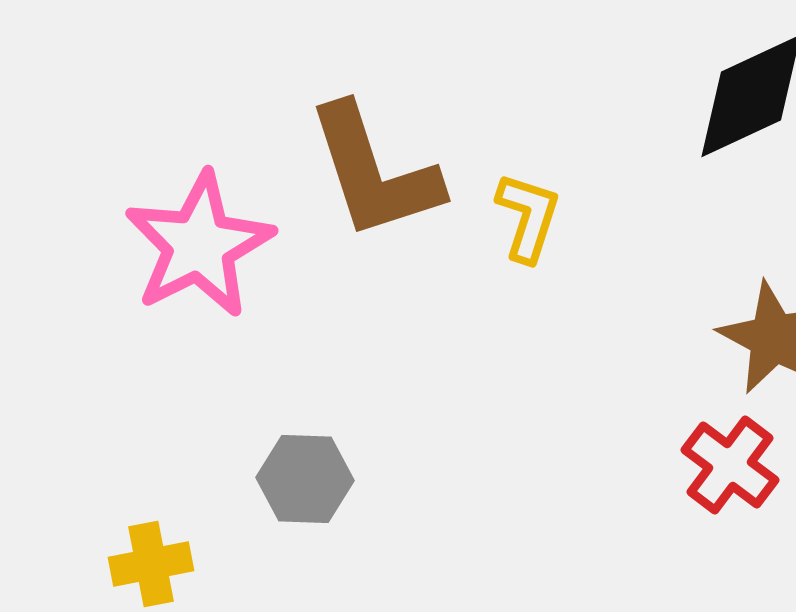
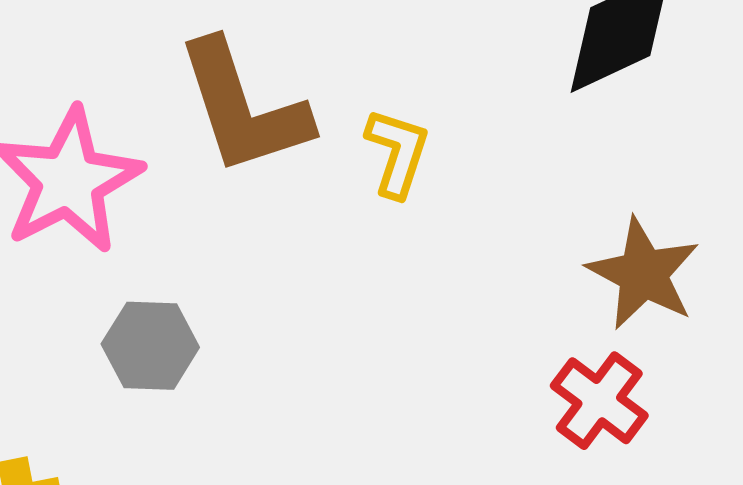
gray hexagon: (305, 479) -> (150, 346), moved

